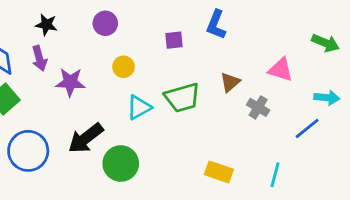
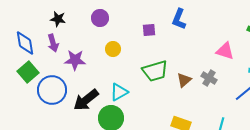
brown triangle: (230, 82) -> (184, 80), moved
cyan triangle: (139, 107) -> (119, 92), moved
blue circle: (28, 151) -> (52, 90), moved

